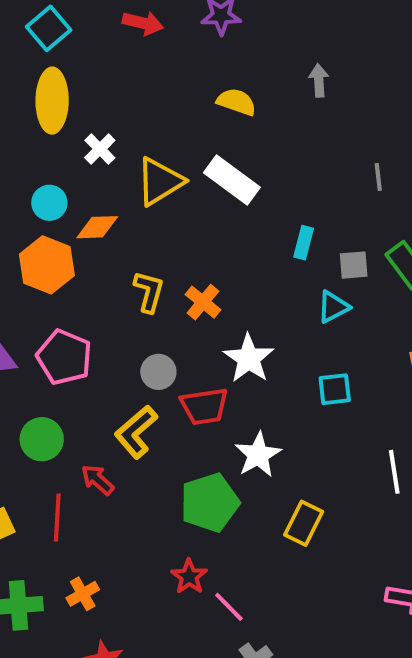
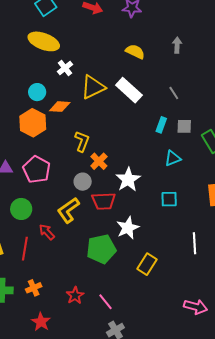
yellow ellipse: (52, 101) -> (44, 41), turned -76
gray line: (378, 177) -> (174, 93), moved, turned -32
gray square: (354, 265) -> (184, 126), moved
orange cross: (203, 302) -> (99, 161), moved
red star: (189, 577) -> (75, 295), moved

